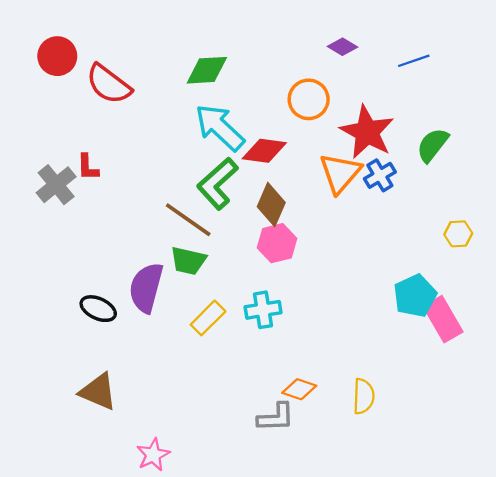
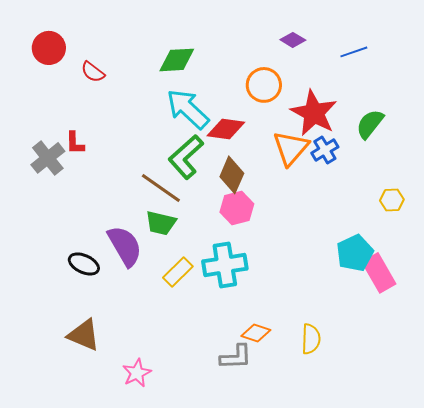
red semicircle: (109, 84) -> (93, 72), size x0.6
purple semicircle: (146, 288) -> (125, 246), turned 135
cyan cross: (263, 310) -> (225, 265), size x1.4
pink star: (153, 455) -> (137, 373), moved

